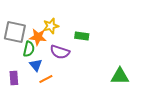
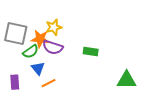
green rectangle: (82, 36) -> (91, 52), moved
green semicircle: (29, 49) -> (31, 52), turned 42
purple semicircle: (60, 52) -> (53, 47), moved

